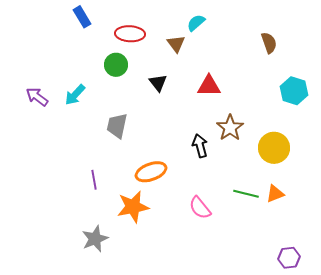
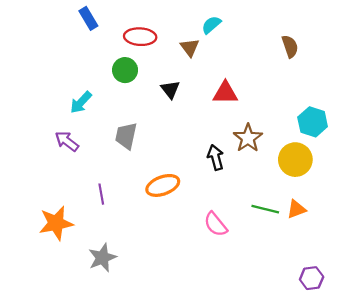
cyan hexagon: (294, 91) -> (313, 122), moved
purple arrow: (37, 97) -> (67, 141), moved
orange star: (133, 207) -> (56, 223), moved

